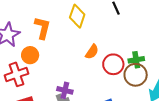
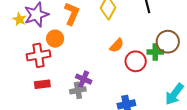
green cross: (136, 60) -> (155, 52), moved
brown circle: (136, 75) -> (168, 42), moved

